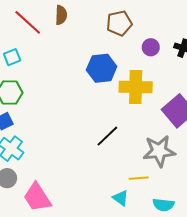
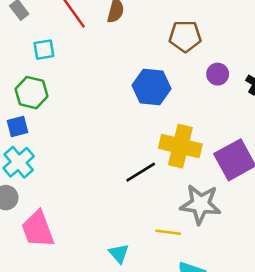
yellow cross: (136, 87) -> (180, 146), moved
cyan triangle: (121, 198) -> (119, 253), moved

